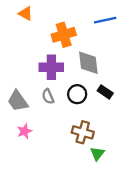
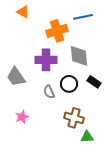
blue line: (105, 20) -> (83, 17), moved
gray semicircle: (48, 96) -> (49, 92), moved
gray trapezoid: (18, 101) -> (16, 77), moved
green triangle: (97, 154) -> (87, 137), turned 48

